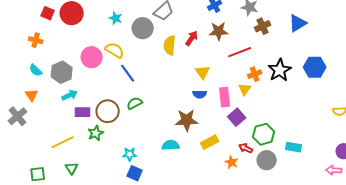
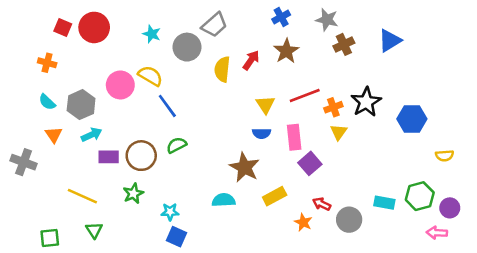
brown star: (219, 31) -> (286, 51), turned -30
red line: (240, 52) -> (305, 95), moved
blue hexagon: (315, 67) -> (412, 119), moved
yellow triangle: (245, 89) -> (339, 132), moved
orange triangle: (32, 95) -> (54, 135), moved
gray cross: (18, 116) -> (24, 162), turned -30
brown star: (187, 120) -> (245, 167), turned 30
green star: (96, 133) -> (133, 194), moved
green hexagon: (264, 134) -> (420, 196), moved
yellow line: (63, 142) -> (82, 196), turned 50

